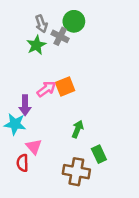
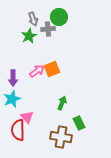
gray cross: (60, 36) -> (48, 29), turned -32
purple arrow: (25, 105) -> (13, 78), moved
cyan star: (15, 124) -> (12, 99), turned -30
red semicircle: (23, 163) -> (18, 130), size x1.5

